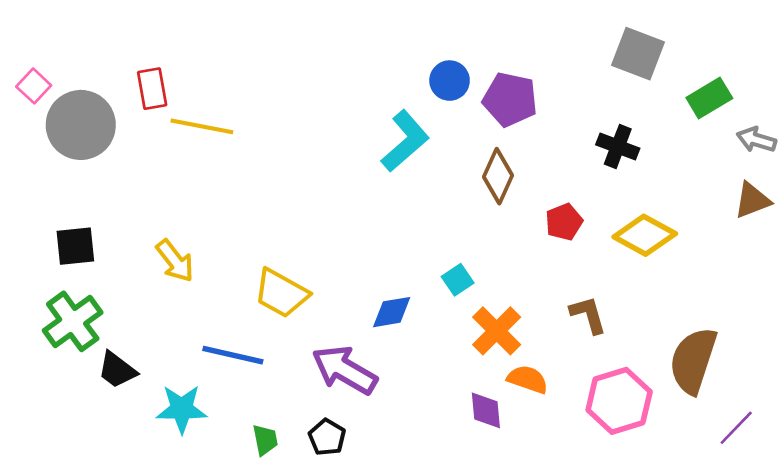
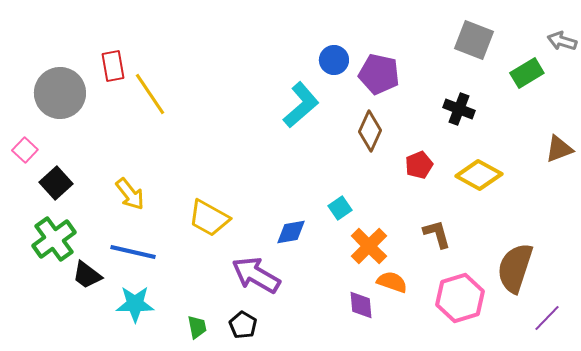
pink square: (34, 86) -> (25, 150), moved
yellow line: (202, 126) -> (150, 94), turned 45
gray arrow: (756, 140) -> (562, 41), moved
black square: (75, 246) -> (56, 183), turned -36
blue line: (233, 355) -> (133, 252), moved

